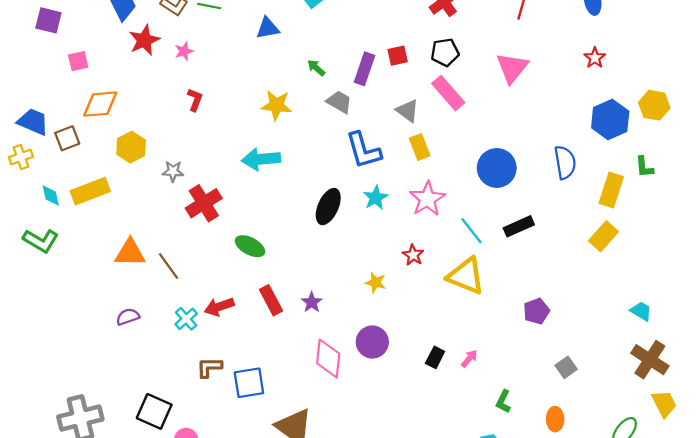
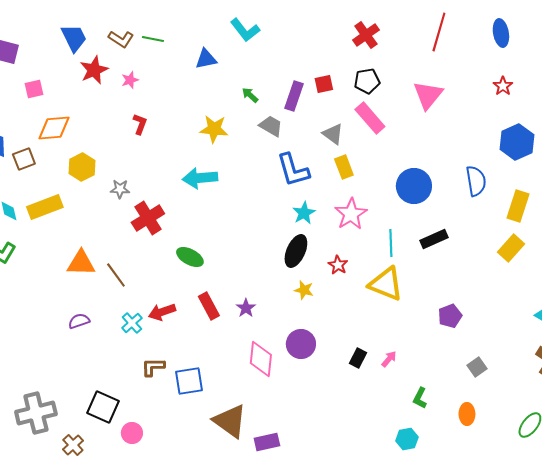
black ellipse: (328, 207) -> (296, 251), moved
cyan line: (471, 231) -> (391, 243), turned 36

